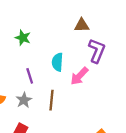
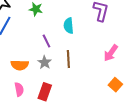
pink arrow: (79, 76) -> (111, 53), moved

